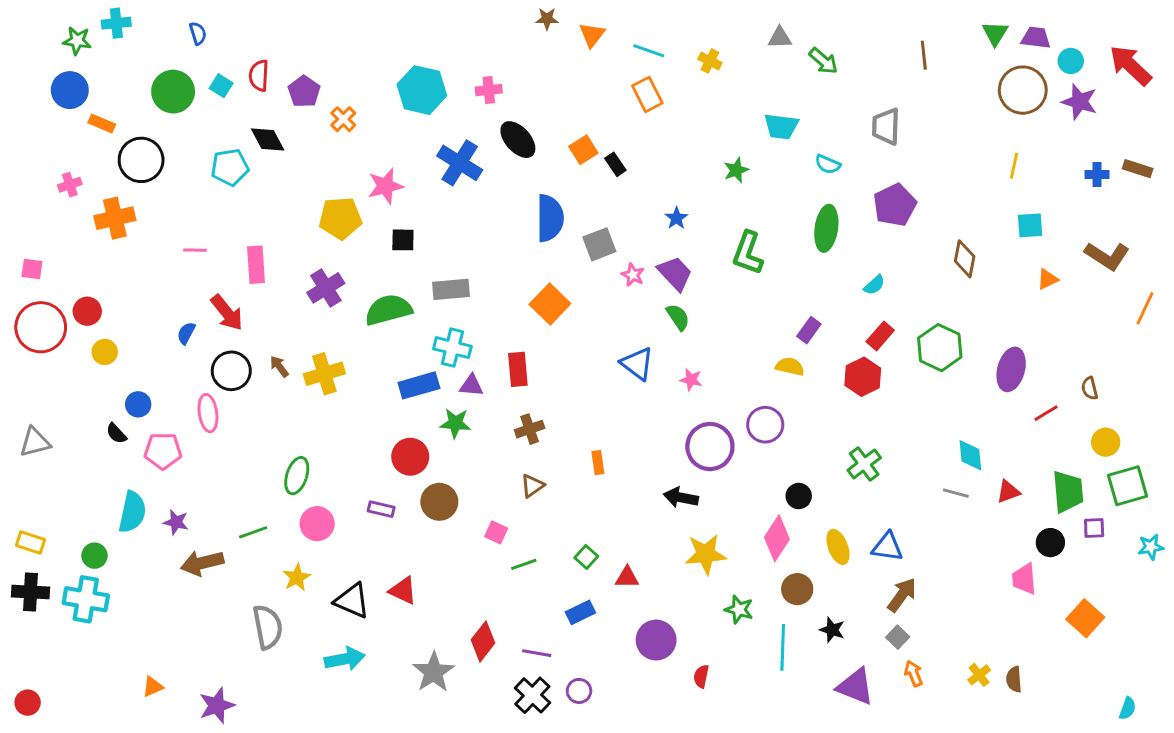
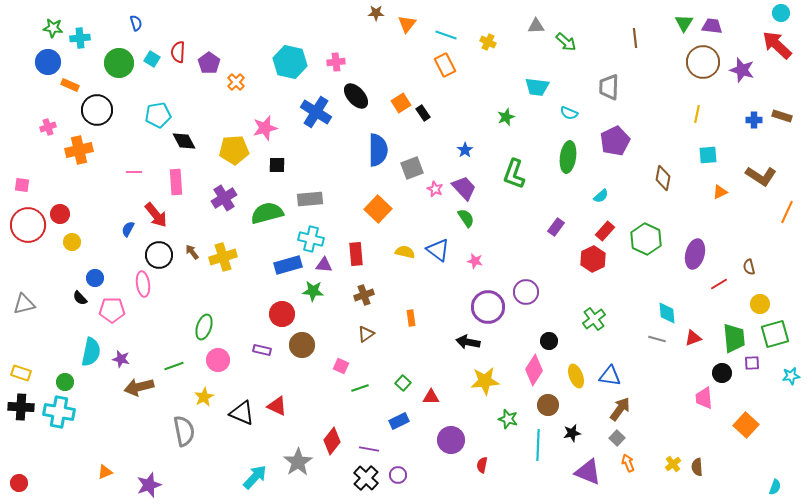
cyan cross: (116, 23) -> (80, 38), moved
cyan circle: (1071, 61) -> (781, 13), moved
black diamond: (268, 140) -> (184, 141), moved
yellow semicircle: (790, 366) -> (405, 252), moved
black star: (832, 630) -> (572, 433), turned -30
cyan arrow: (345, 659) -> (255, 477), moved, turned -36

